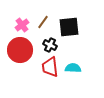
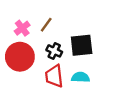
black square: (69, 27) -> (82, 45), moved

